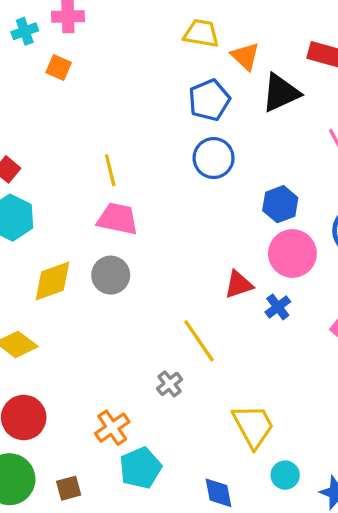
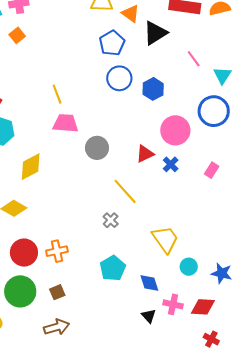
orange square: (59, 67) -> (17, 35), turned 35
blue hexagon: (280, 204) -> (153, 89), moved
gray circle: (111, 275) -> (97, 148), moved
orange cross: (112, 428) -> (57, 251), moved, turned 30
cyan pentagon: (140, 468) -> (113, 268), moved

